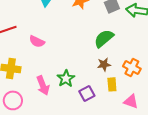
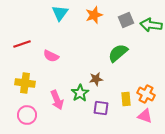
brown star: (104, 64) -> (96, 79), moved
orange cross: (132, 67) -> (146, 94), moved
purple square: (87, 93) -> (101, 108), turned 35

